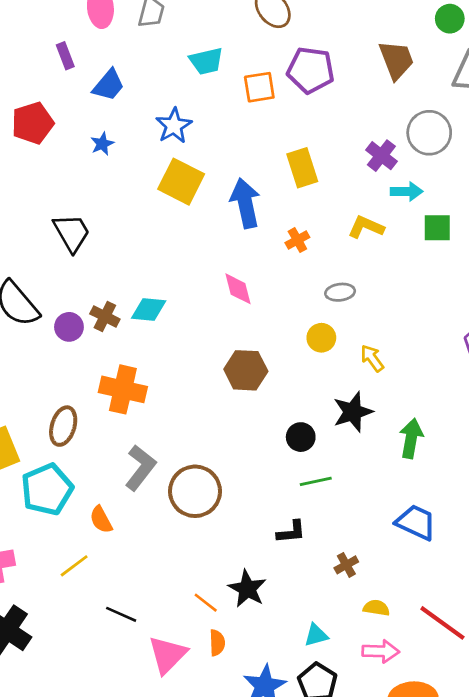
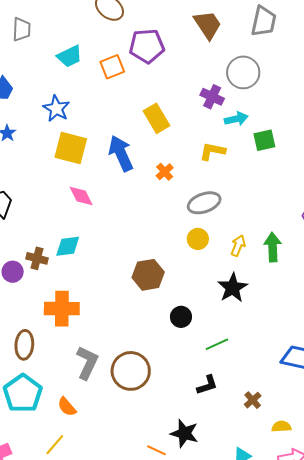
pink diamond: (238, 289) -> (81, 196), moved
gray ellipse: (340, 292) -> (204, 203), size x1.5
yellow arrow: (372, 358) -> (238, 246), turned 70
black circle: (301, 437) -> (181, 317), moved
green arrow: (411, 438) -> (273, 247), moved

